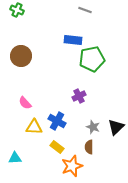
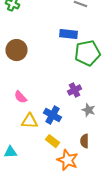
gray star: (93, 127) -> (88, 110), moved
orange star: (72, 166) -> (68, 160), turned -30

